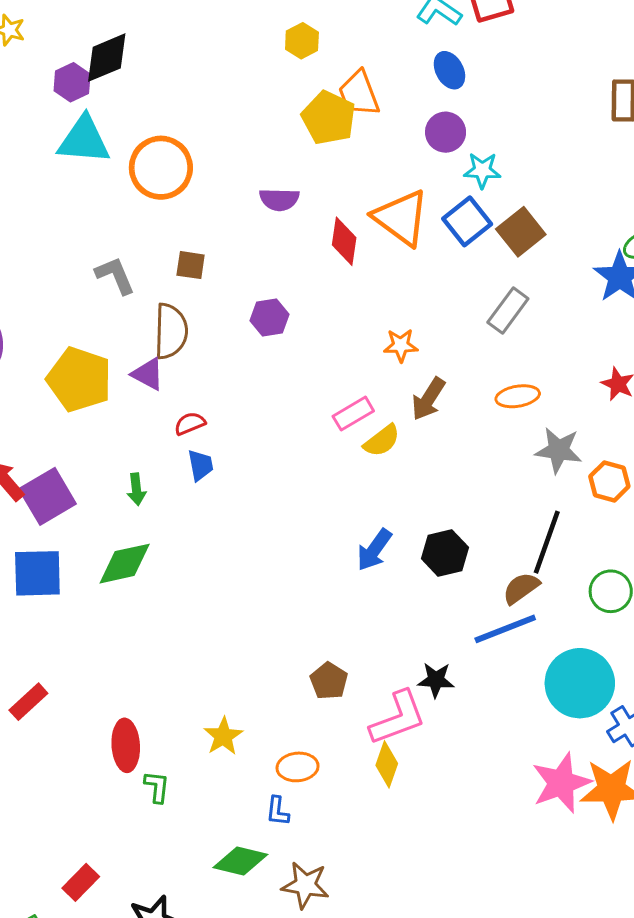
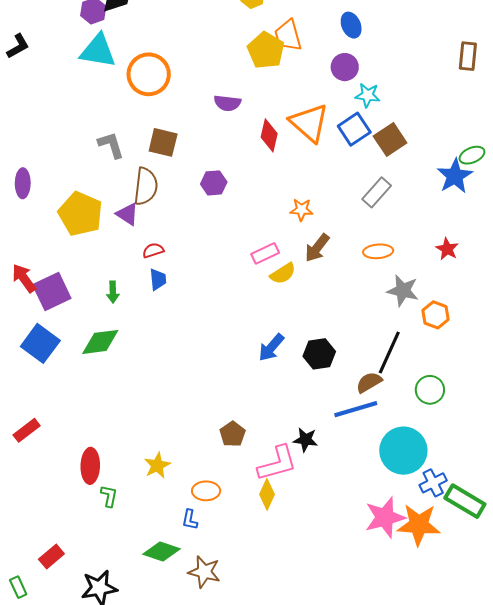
brown square: (191, 265) -> (163, 142), size x1.4
blue square: (37, 573) -> (40, 343), turned 33

